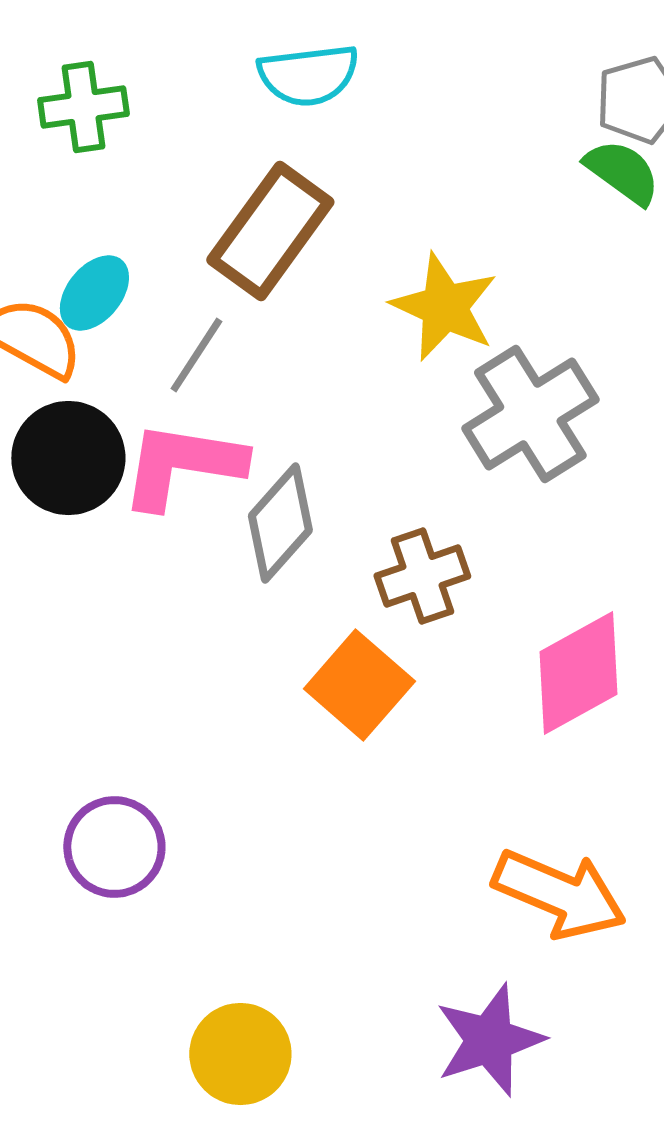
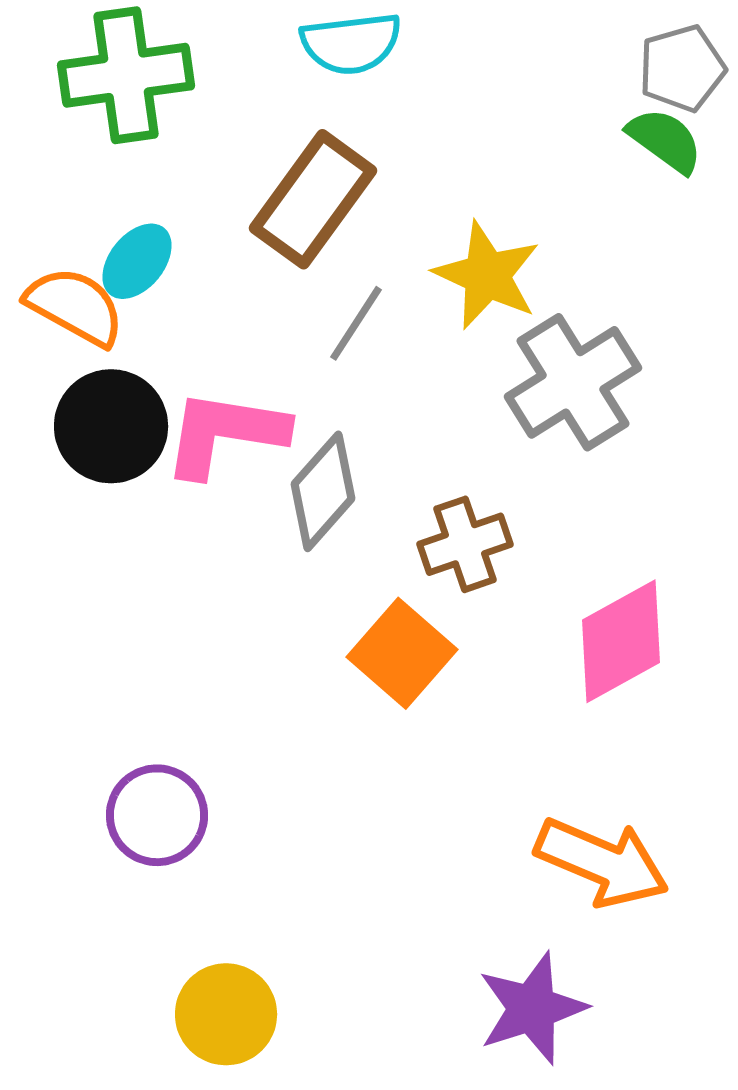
green cross: (83, 107) -> (126, 75), size x1.5
gray line: (196, 355) -> (356, 323), moved
yellow circle: (240, 1054) -> (226, 1014), moved

